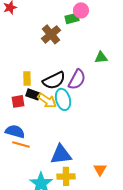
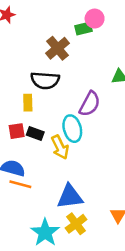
black semicircle: (54, 80) -> (45, 80), moved, turned 30
black rectangle: (33, 94) -> (35, 134), moved
yellow arrow: (47, 100) -> (60, 147), moved, turned 30
yellow cross: (66, 176) -> (76, 224), turned -36

